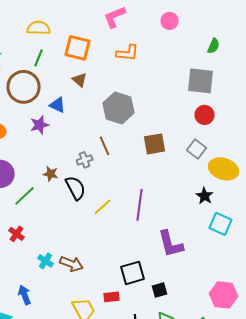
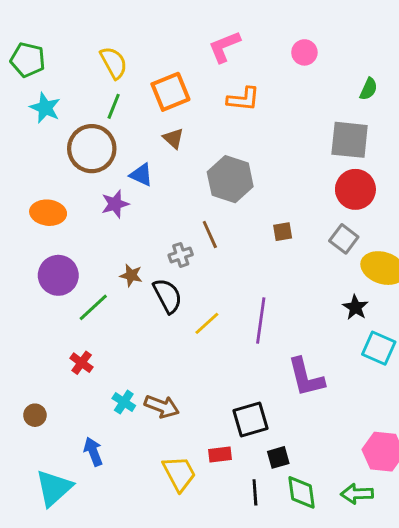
yellow semicircle: (39, 28) -> (114, 63), turned 60
orange square: (78, 48) -> (170, 92), turned -36
red circle: (205, 115) -> (355, 189), size x1.4
brown square: (155, 144) -> (283, 232), size x0.6
black square: (160, 290) -> (278, 457), moved

